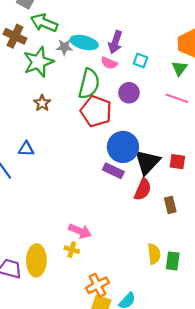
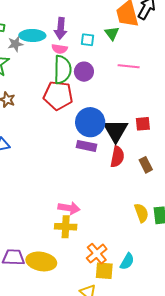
green triangle: (179, 68) -> (112, 33), moved
green semicircle: (89, 84) -> (62, 70), moved
yellow cross: (72, 250) -> (66, 227), size x1.5
yellow ellipse: (36, 260) -> (41, 261), moved, turned -68

